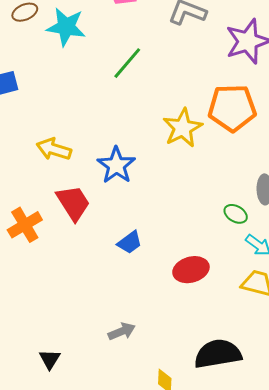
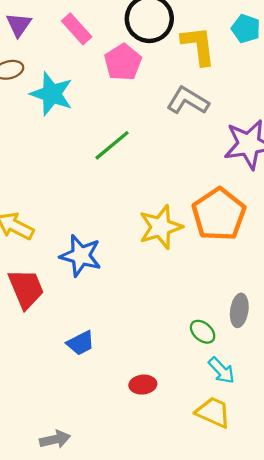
orange pentagon: (232, 108) -> (219, 214), turned 30
blue star: (116, 165) -> (81, 256), turned -30
red ellipse: (191, 270) -> (143, 385), size x0.7

